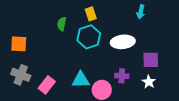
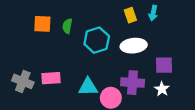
yellow rectangle: (91, 14) -> (130, 15), moved
orange square: (19, 44) -> (42, 24), moved
purple cross: (122, 76) -> (133, 83), size x1.5
pink rectangle: (47, 85) -> (51, 78), moved, turned 48

